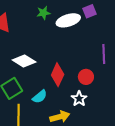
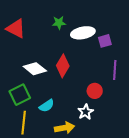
purple square: (89, 11) -> (105, 41), moved
red diamond: (58, 75) -> (63, 66), moved

